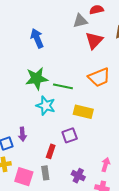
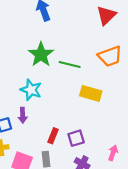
green star: (37, 78) -> (41, 54), turned -30
cyan star: (46, 106) -> (31, 90), moved
purple square: (70, 135) -> (76, 138), moved

